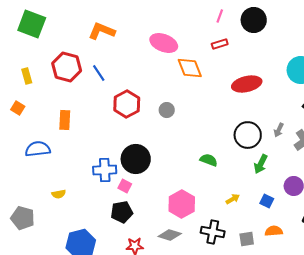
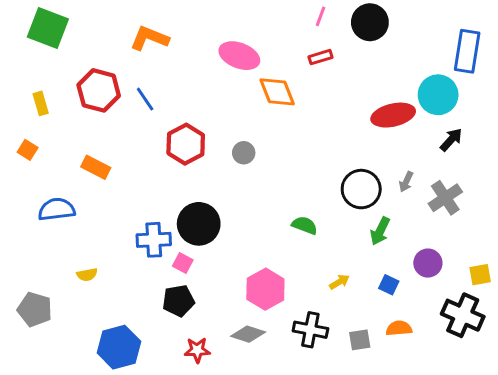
red ellipse: (247, 84) -> (393, 115), moved
orange rectangle: (65, 120) -> (96, 167), turned -66

